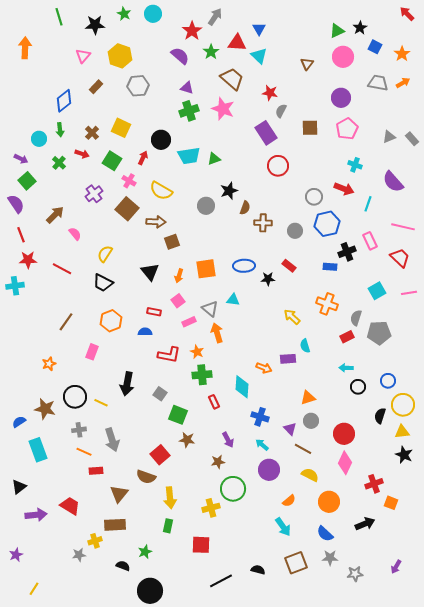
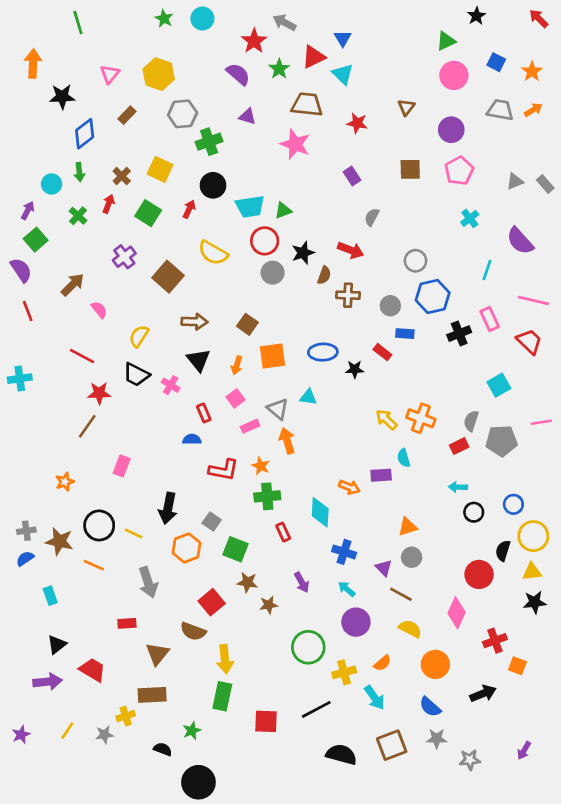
gray arrow: (215, 17) -> (284, 22), turned -96
black star: (95, 25) -> (62, 97), moved
black star: (360, 28) -> (476, 16), moved
red triangle: (237, 43) -> (314, 57), turned -30
brown triangle: (307, 64) -> (406, 107), moved
brown trapezoid: (232, 79) -> (307, 105), turned -35
green cross: (189, 111) -> (209, 142), moved
gray semicircle: (281, 111) -> (372, 217), moved
purple rectangle: (266, 133) -> (352, 176), size x0.6
red arrow: (82, 154) -> (108, 204), turned -88
purple arrow: (21, 159) -> (28, 210), turned -88
cyan cross: (355, 165) -> (470, 218), turned 32
red circle: (278, 166) -> (265, 241), moved
pink cross: (129, 181) -> (171, 385), moved
red arrow: (344, 189) -> (351, 250), moved
brown arrow: (156, 222) -> (194, 322), moved
brown square: (172, 242) -> (247, 324), moved, turned -35
red star: (28, 260) -> (99, 393), moved
blue rectangle: (330, 267) -> (405, 334), moved
pink line: (409, 293) -> (541, 422), moved
orange cross: (327, 304) -> (421, 418), moved
red rectangle: (154, 312) -> (204, 413), turned 56
orange hexagon: (111, 321) -> (187, 548), moved
gray cross: (79, 430) -> (26, 531), moved
red circle: (344, 434) -> (479, 574), moved
cyan rectangle: (38, 450) -> (50, 596), size x0.6
orange line: (84, 452) -> (94, 565), moved
black star: (404, 455) -> (535, 602), turned -30
brown star: (218, 462) -> (269, 605), moved
black triangle: (19, 487) -> (57, 645), moved
yellow cross: (211, 508) -> (344, 672), moved
green rectangle: (168, 526) -> (222, 696), size x1.5
black semicircle: (258, 570) -> (341, 754), size x1.6
black line: (221, 581) -> (316, 709), moved
yellow line: (34, 589) -> (67, 731), moved

